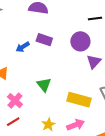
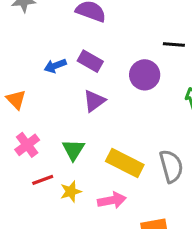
purple triangle: (94, 62) -> (94, 101), moved
green triangle: (44, 85) -> (73, 150), moved
red line: (13, 122) -> (43, 180), moved

